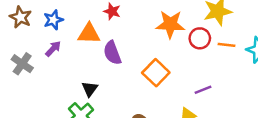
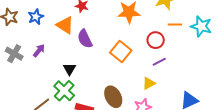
orange triangle: (89, 34) -> (65, 25), turned 36
red circle: (200, 38) -> (156, 40), moved
purple arrow: (53, 49) -> (39, 51), moved

